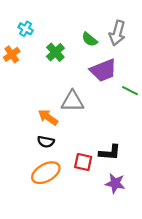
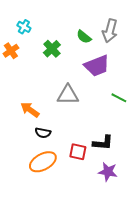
green line: (130, 91) -> (119, 98), moved
orange arrow: (48, 117) -> (30, 110), moved

